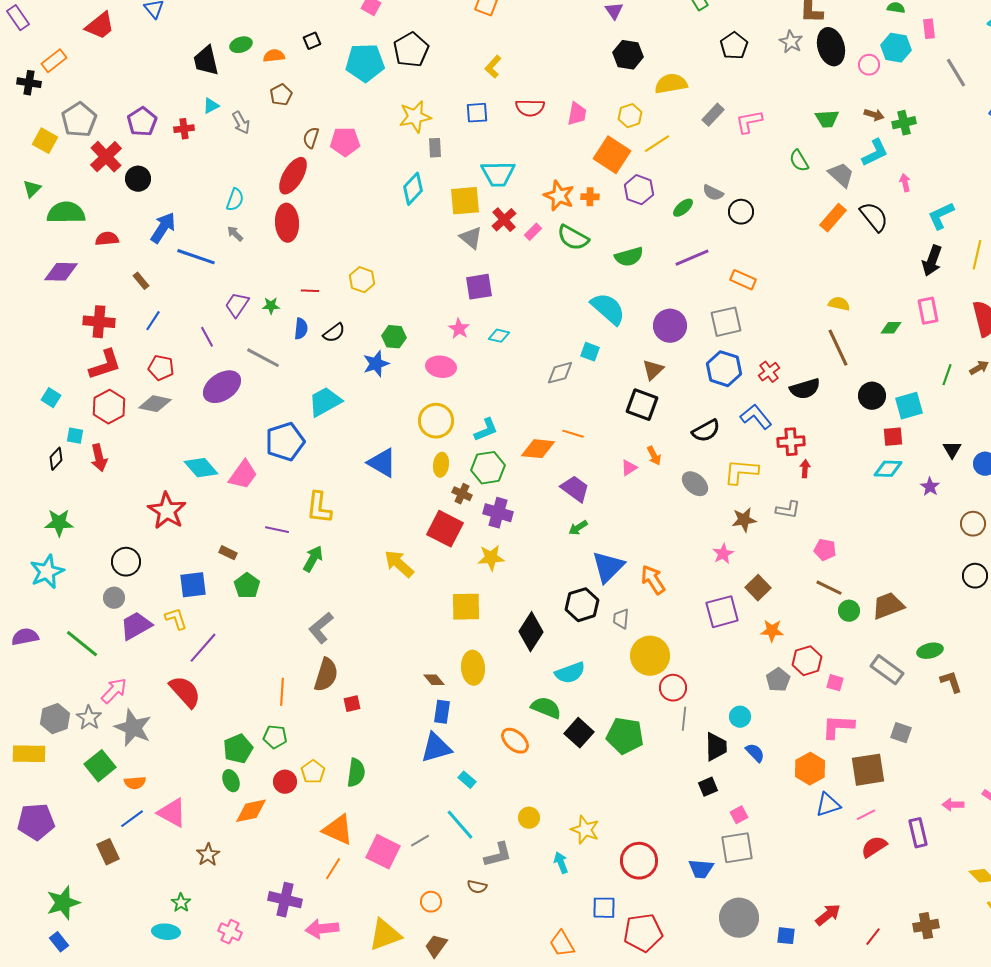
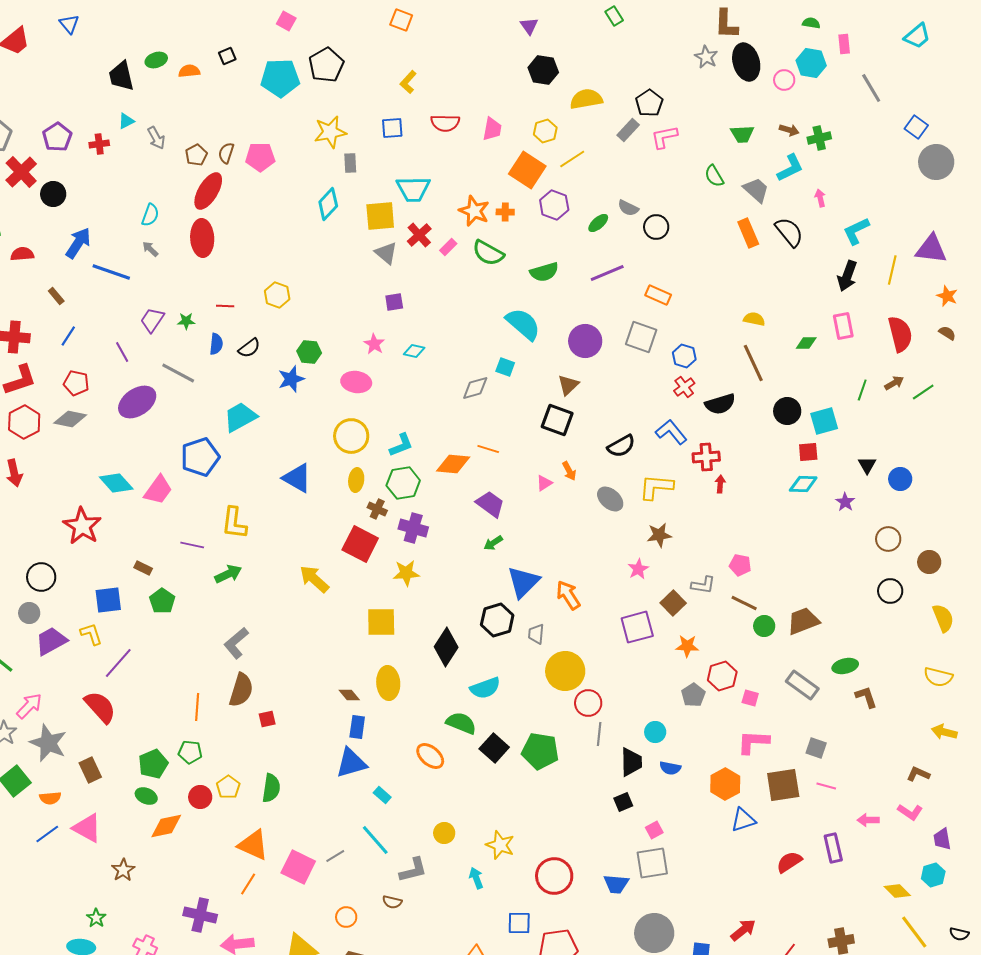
black pentagon: (734, 46) -> (649, 103), moved
brown pentagon: (281, 95) -> (196, 155), moved
orange rectangle: (833, 218) -> (748, 233), turned -64
purple square: (479, 287) -> (394, 302), size x0.7
gray square: (726, 322) -> (641, 337), turned 32
blue hexagon: (724, 369) -> (684, 356), moved, size x0.7
gray L-shape: (788, 510) -> (703, 585), moved
green arrow: (313, 559) -> (228, 574), turned 36
blue semicircle: (755, 753) -> (670, 768), turned 145
green ellipse: (231, 781) -> (146, 796), turned -45
pink line: (866, 815) -> (826, 786), moved, turned 42
brown rectangle: (108, 852) -> (90, 770), moved

